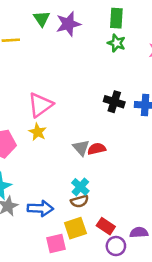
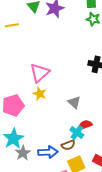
red semicircle: (97, 149) -> (85, 125), moved
brown semicircle: (79, 201) -> (68, 145), moved

